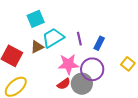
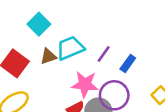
cyan square: (36, 19) -> (39, 24), moved, turned -30
purple line: (79, 39) -> (104, 54), turned 40

